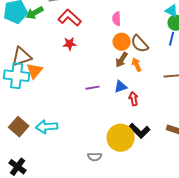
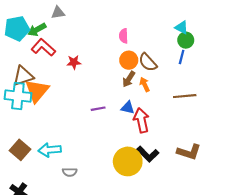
red L-shape: (70, 18) -> (43, 47), moved
orange triangle: (35, 71) -> (37, 91), size x1.4
blue triangle: (121, 87) -> (128, 108), turned 32
red arrow: (134, 99) -> (141, 120), size x1.6
gray semicircle: (95, 157) -> (70, 172), moved

